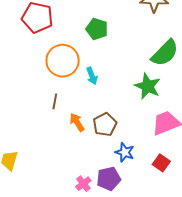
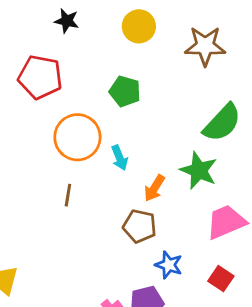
orange arrow: (77, 122) -> (154, 188), moved, turned -114
brown pentagon: (105, 124) -> (140, 226), turned -30

